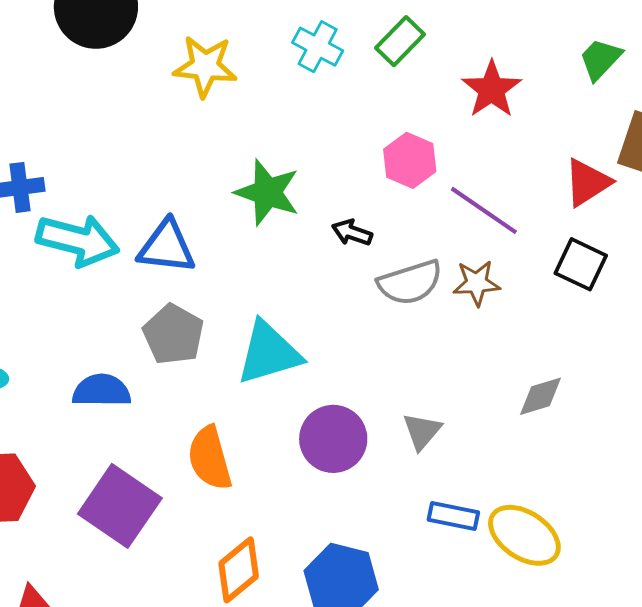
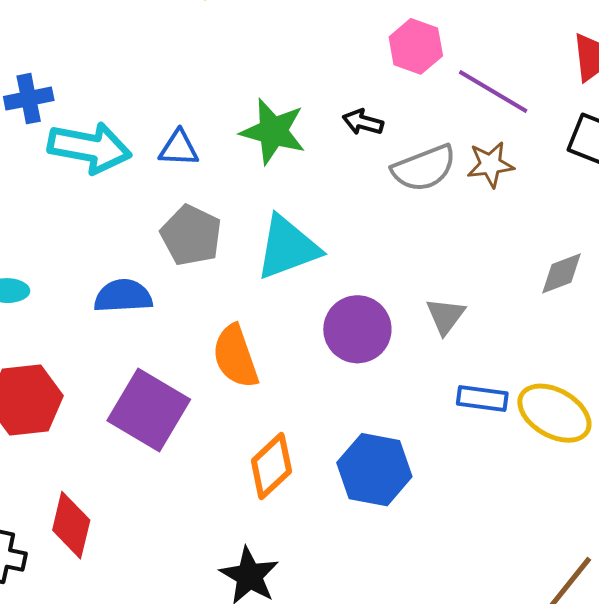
green star: (267, 192) -> (273, 131), moved
blue triangle: (167, 247) -> (179, 148), size x0.7

